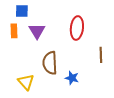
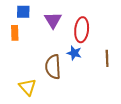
purple triangle: (37, 31) -> (53, 20), moved
blue star: (72, 78) -> (74, 53), moved

